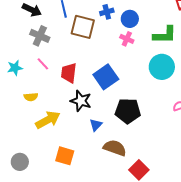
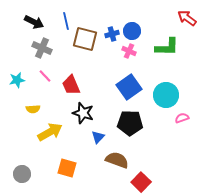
blue cross: (107, 12) -> (112, 34), moved
cyan circle: (162, 67) -> (166, 95), moved
red trapezoid: (69, 73) -> (71, 85), turned -30
blue square: (106, 77) -> (129, 87), moved

